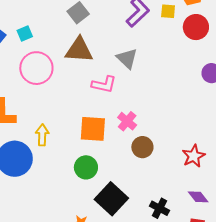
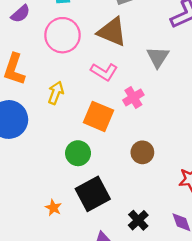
pink L-shape: (104, 84) -> (104, 72), moved
pink cross: (127, 121) -> (133, 97), moved
yellow arrow: (42, 135) -> (56, 93), moved

